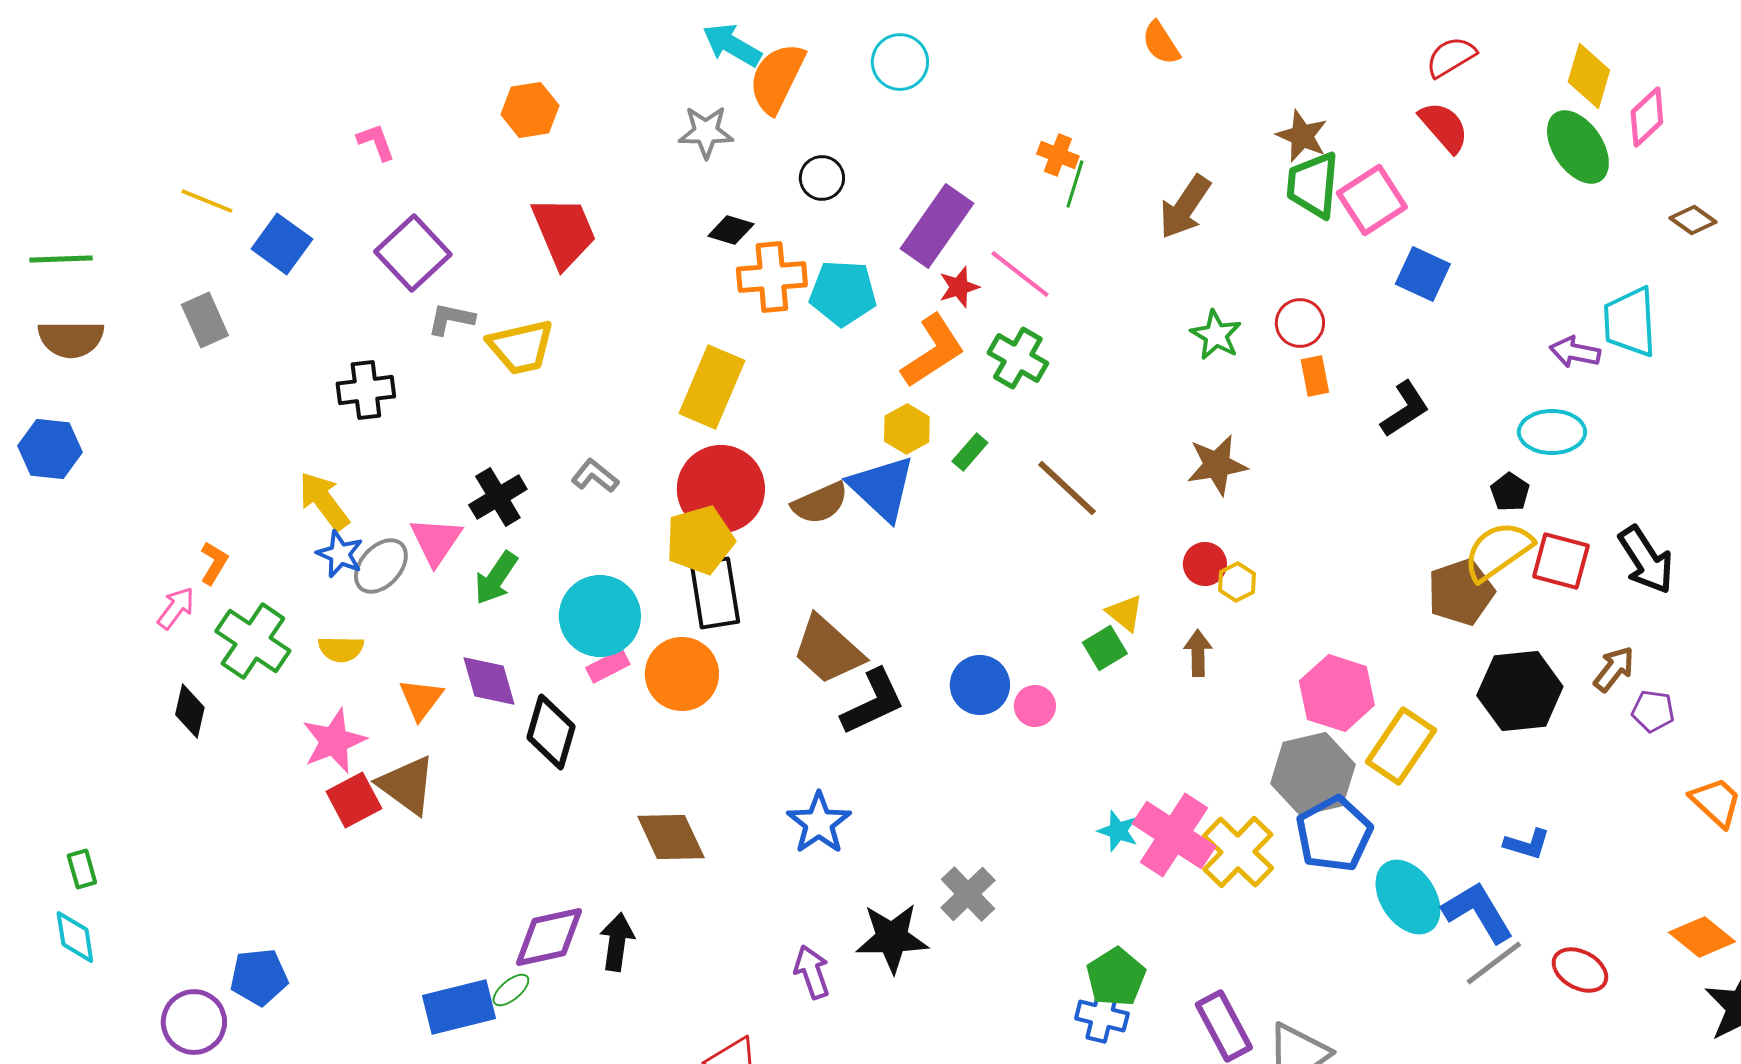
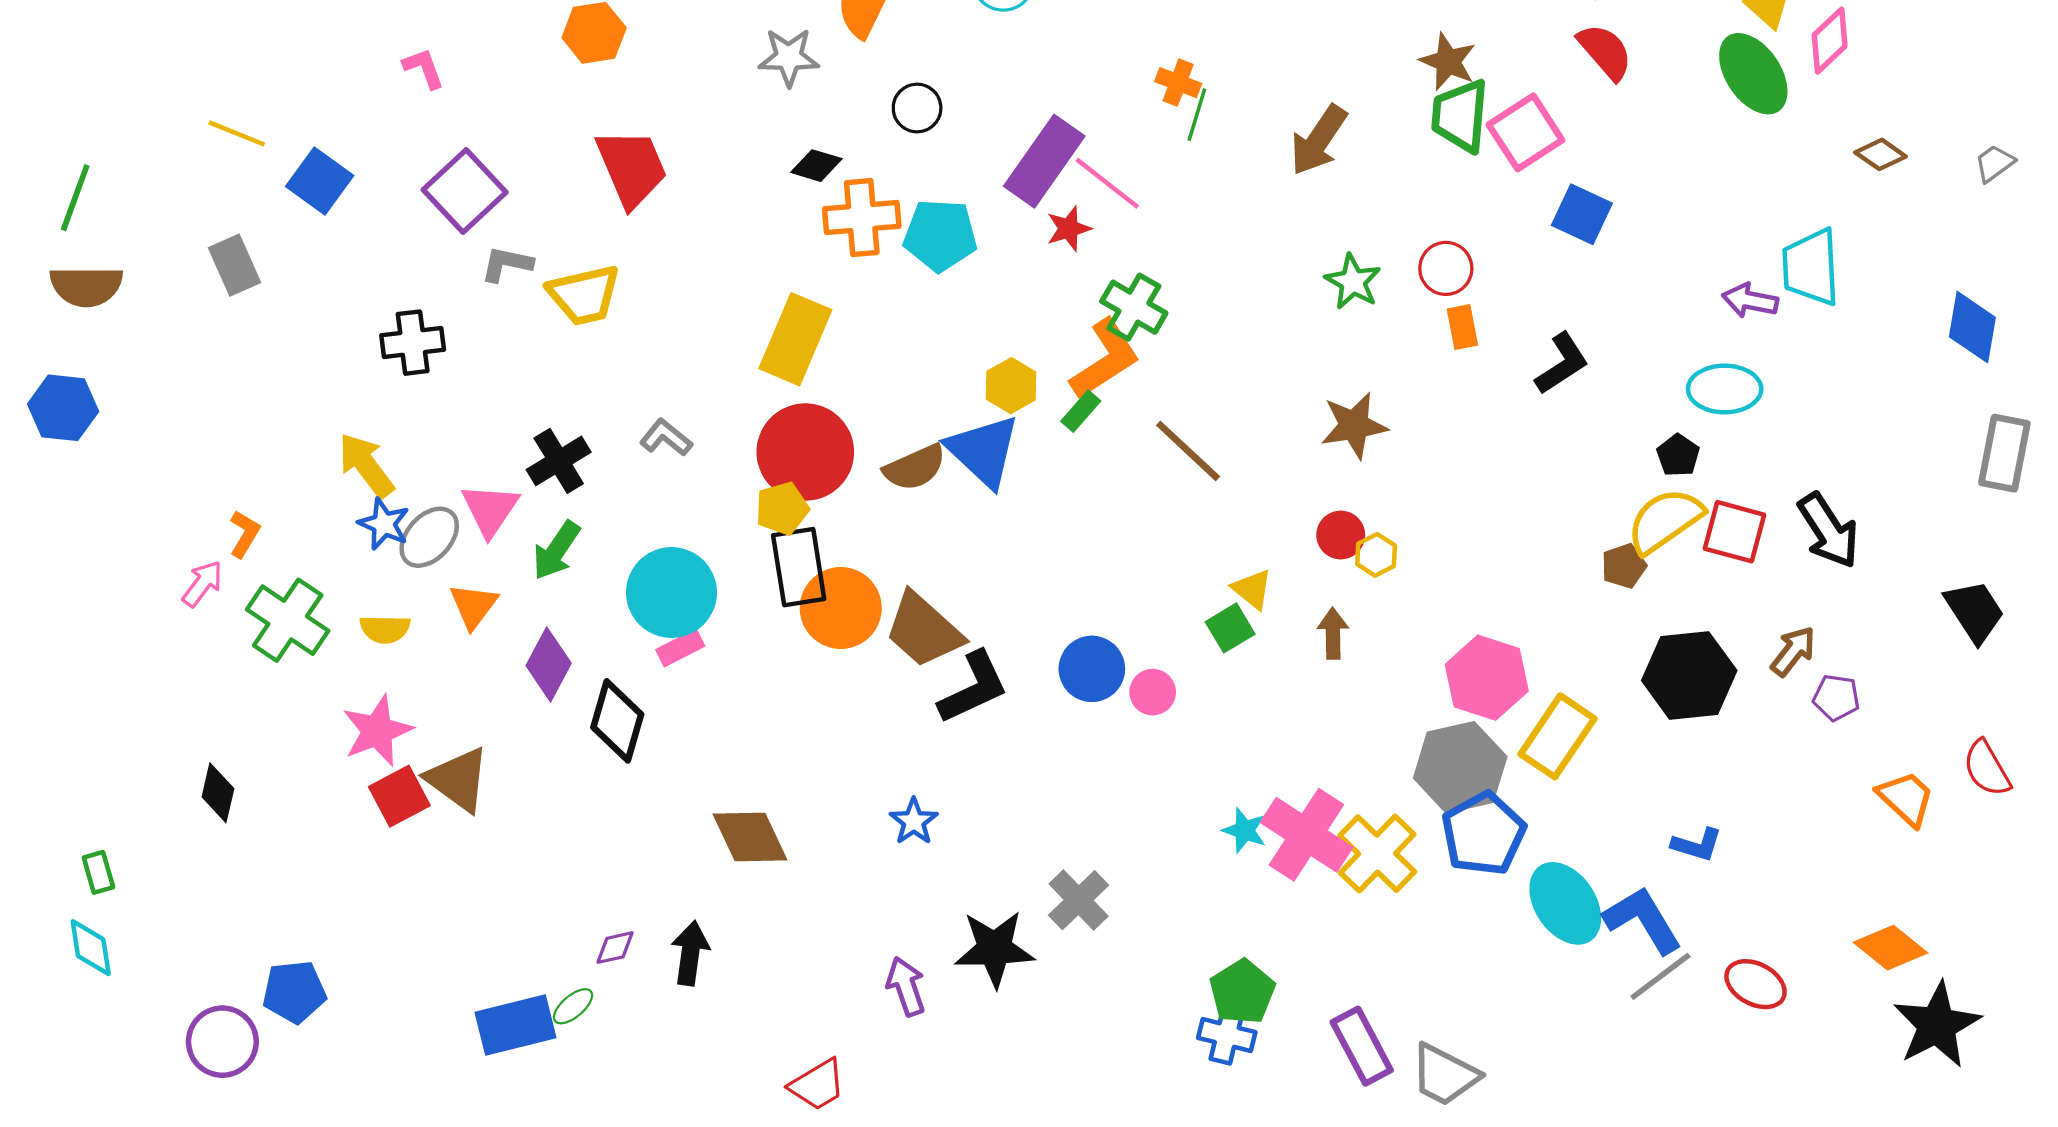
green line: (61, 259) -> (75, 198), turned -68
pink line: (1020, 274) -> (1107, 183), moved
orange L-shape: (933, 351) -> (1105, 359), moved
yellow pentagon: (700, 540) -> (782, 508), size x0.7
brown pentagon: (1461, 592) -> (1624, 566), size x0.6
orange circle: (682, 674) -> (841, 608), moved
purple diamond: (489, 681) -> (549, 664), turned 44
orange triangle: (421, 699) -> (473, 606), moved
black diamond: (190, 711) -> (218, 793), moved
blue star: (819, 823) -> (914, 822), size x0.7
purple diamond: (549, 937) -> (615, 948), size x0.5

